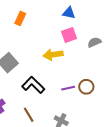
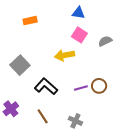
orange rectangle: (20, 18) -> (30, 21), turned 56
pink square: (69, 35) -> (79, 35), turned -35

